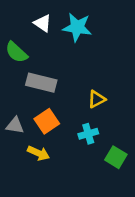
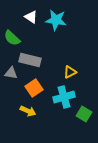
gray triangle: (15, 125) -> (11, 73), moved
cyan cross: (88, 134) -> (64, 97), size x1.5

